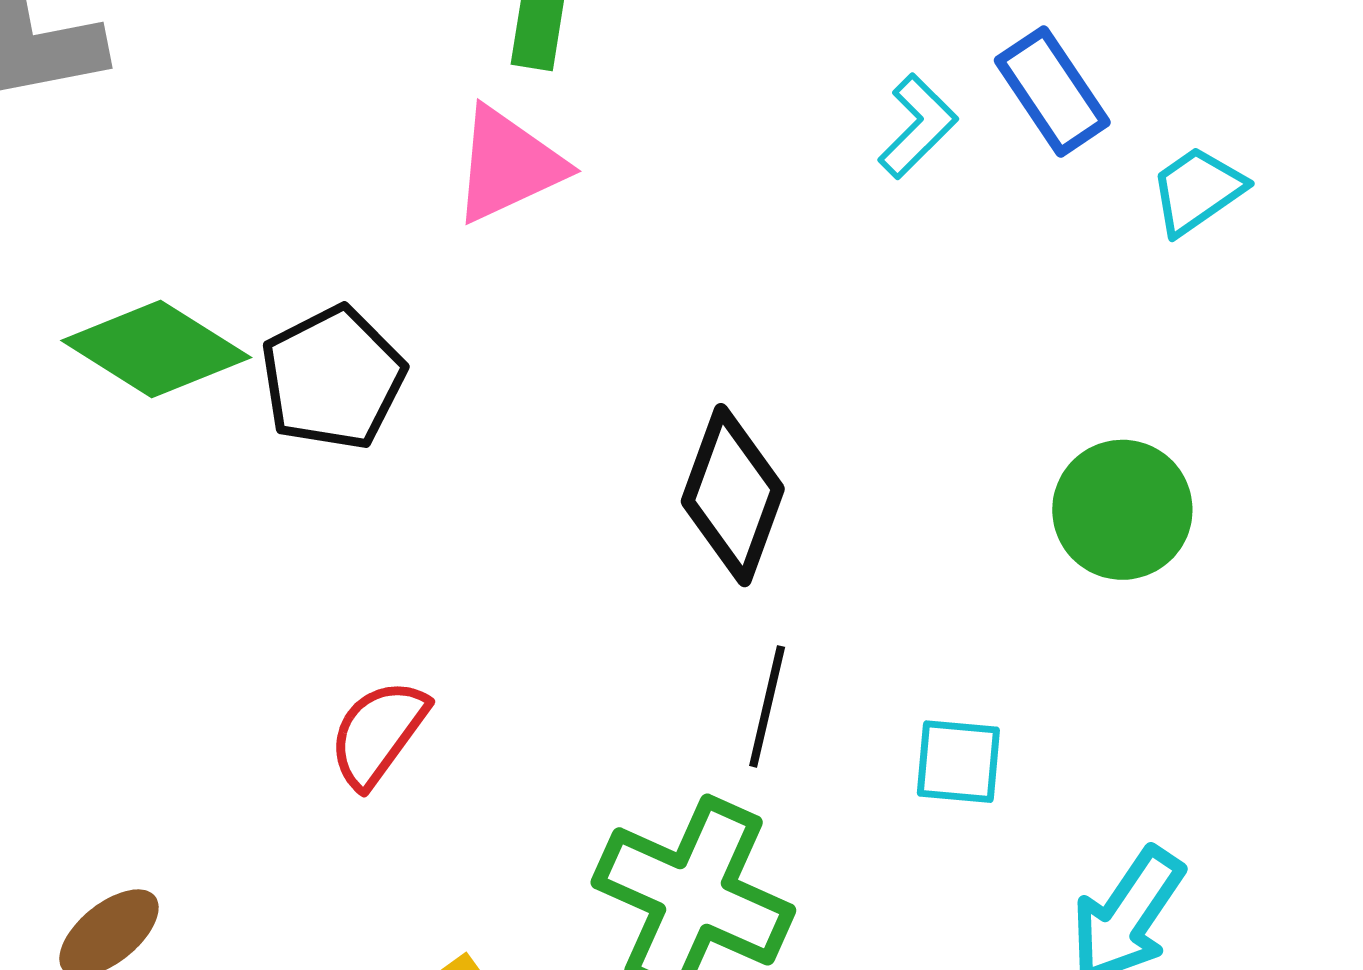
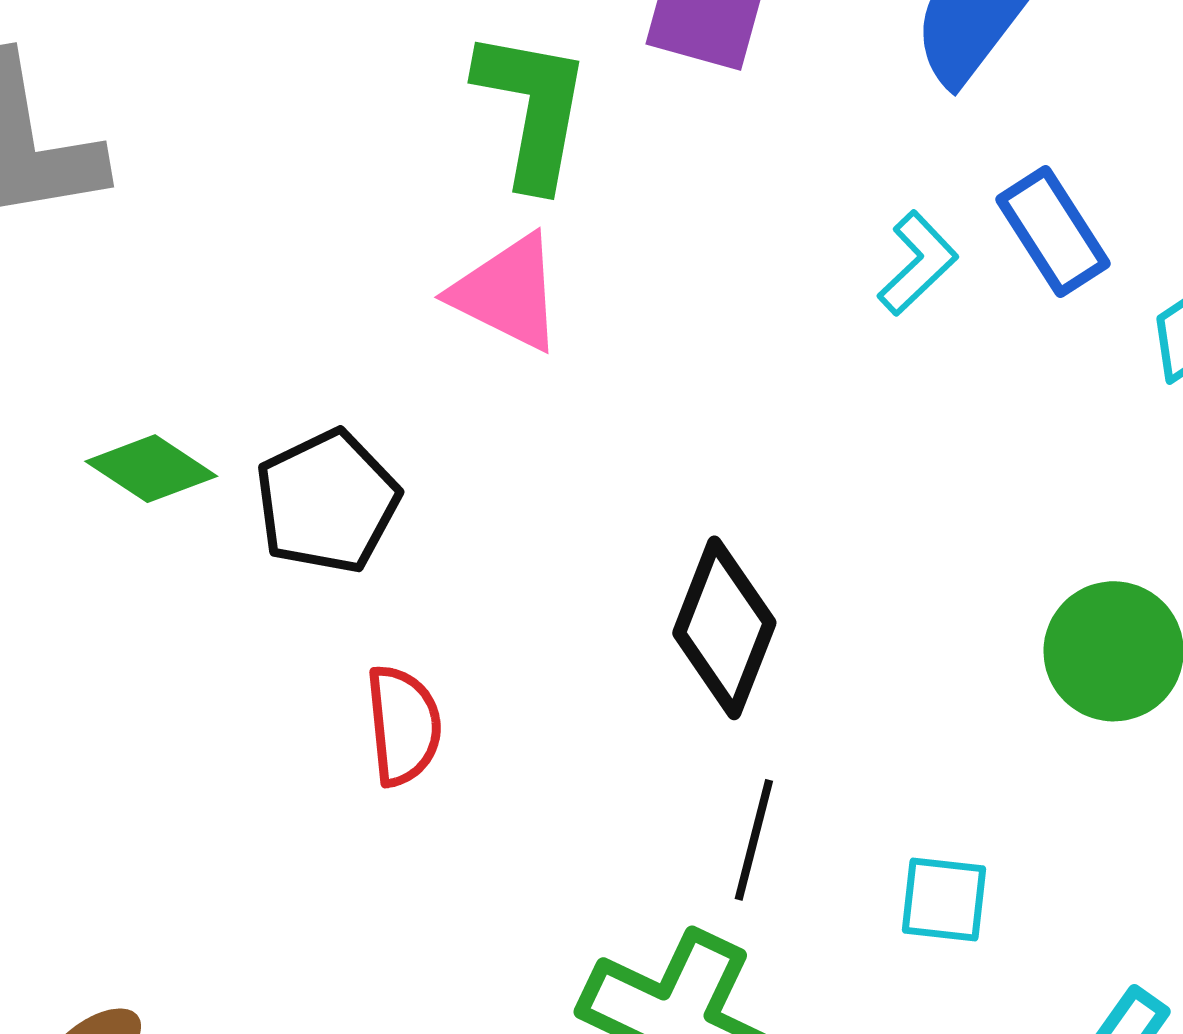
pink triangle: (508, 165) -> (507, 293), turned 50
green diamond: (156, 349) -> (151, 469), size x0.7
red semicircle: (378, 733) -> (403, 725), moved, turned 137

